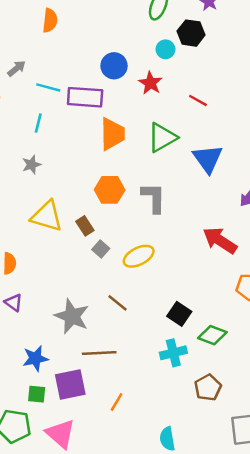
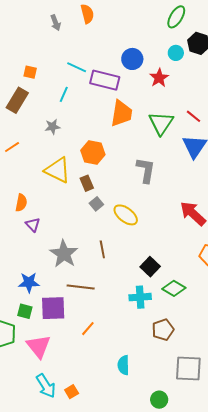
orange semicircle: (50, 20) -> (87, 14), turned -30
gray arrow: (17, 68) -> (56, 23), moved, turned 98
red line: (198, 100) -> (194, 116), moved
green triangle: (162, 137) -> (161, 123), turned -36
orange hexagon: (110, 190) -> (93, 153), moved
yellow ellipse: (139, 256) -> (126, 215), turned 55
purple triangle: (14, 303) -> (33, 225), moved
brown line: (117, 303) -> (102, 249), turned 30

